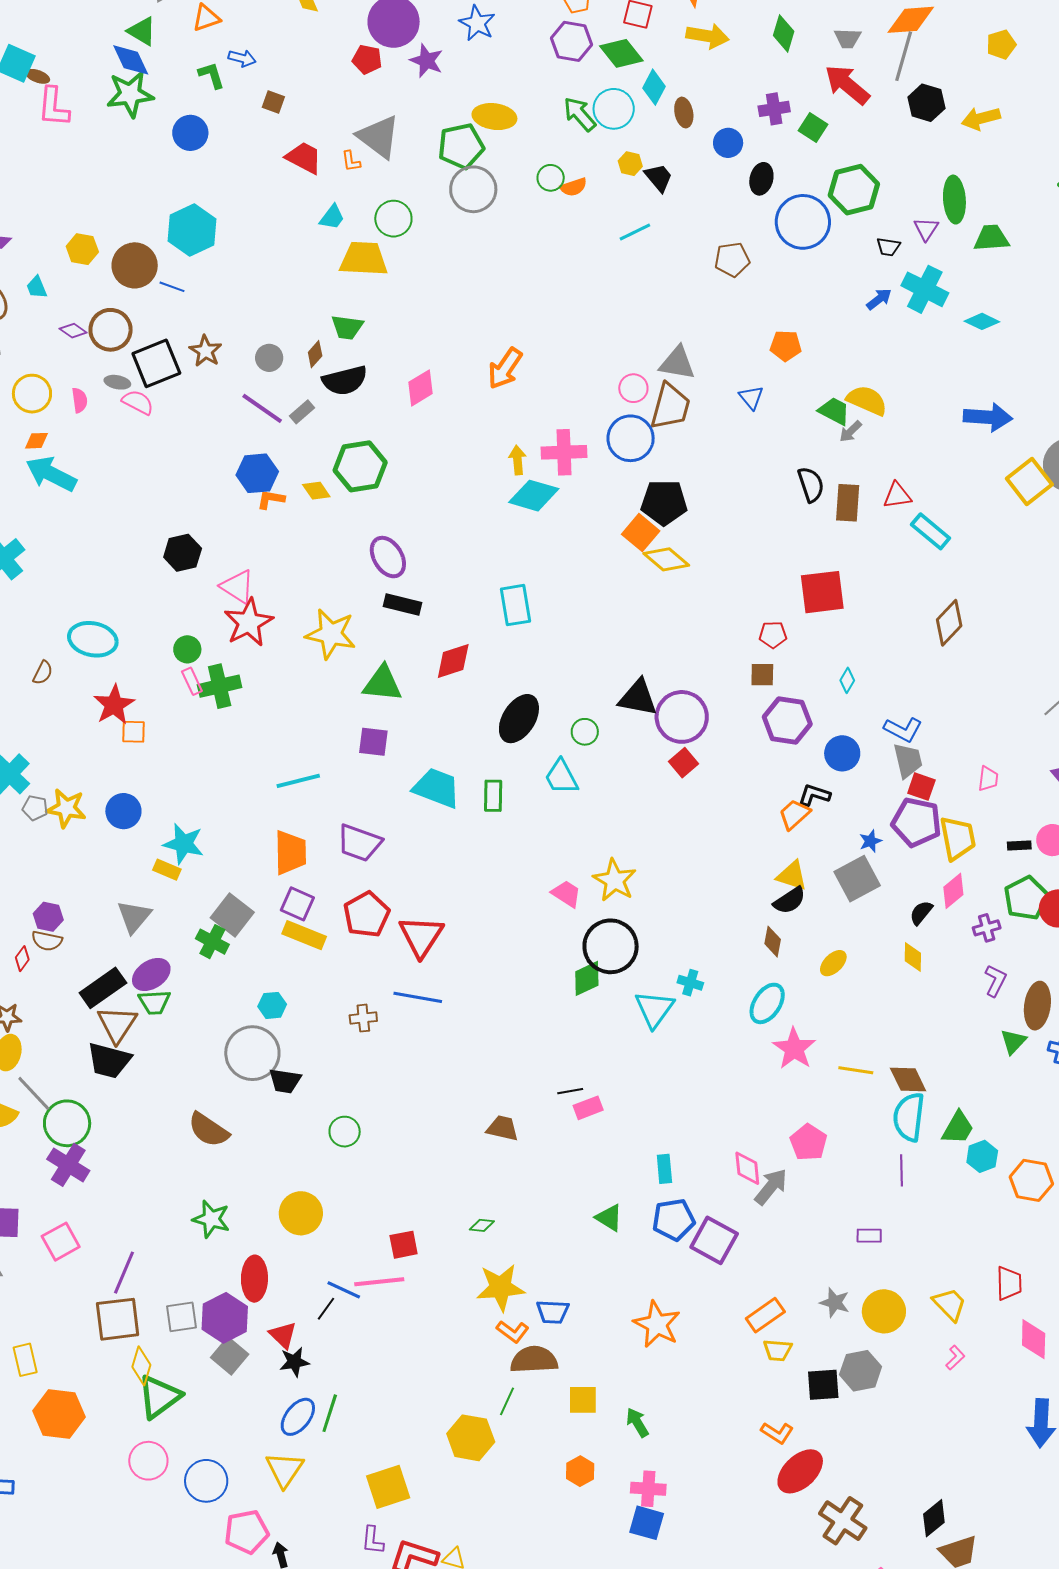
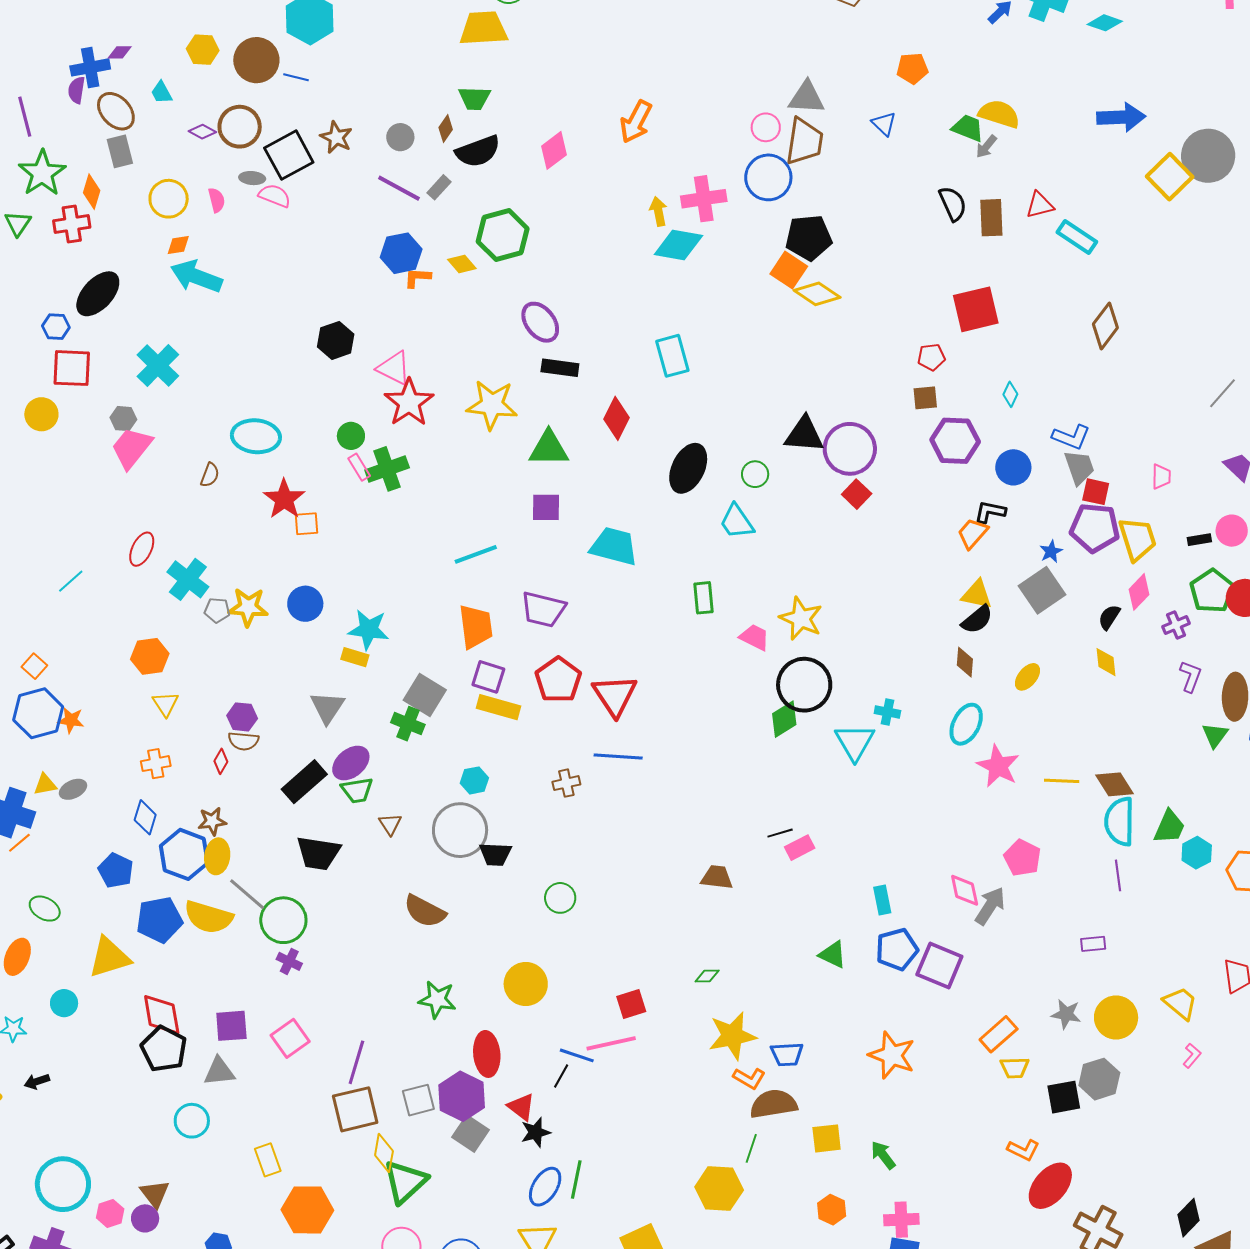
red diamond: (453, 661) -> (617, 418), turned -39
green rectangle: (493, 796) -> (704, 598), moved
brown triangle: (117, 1024) -> (390, 824), moved, size x0.6
purple cross: (68, 1165) -> (289, 961), size x0.6

